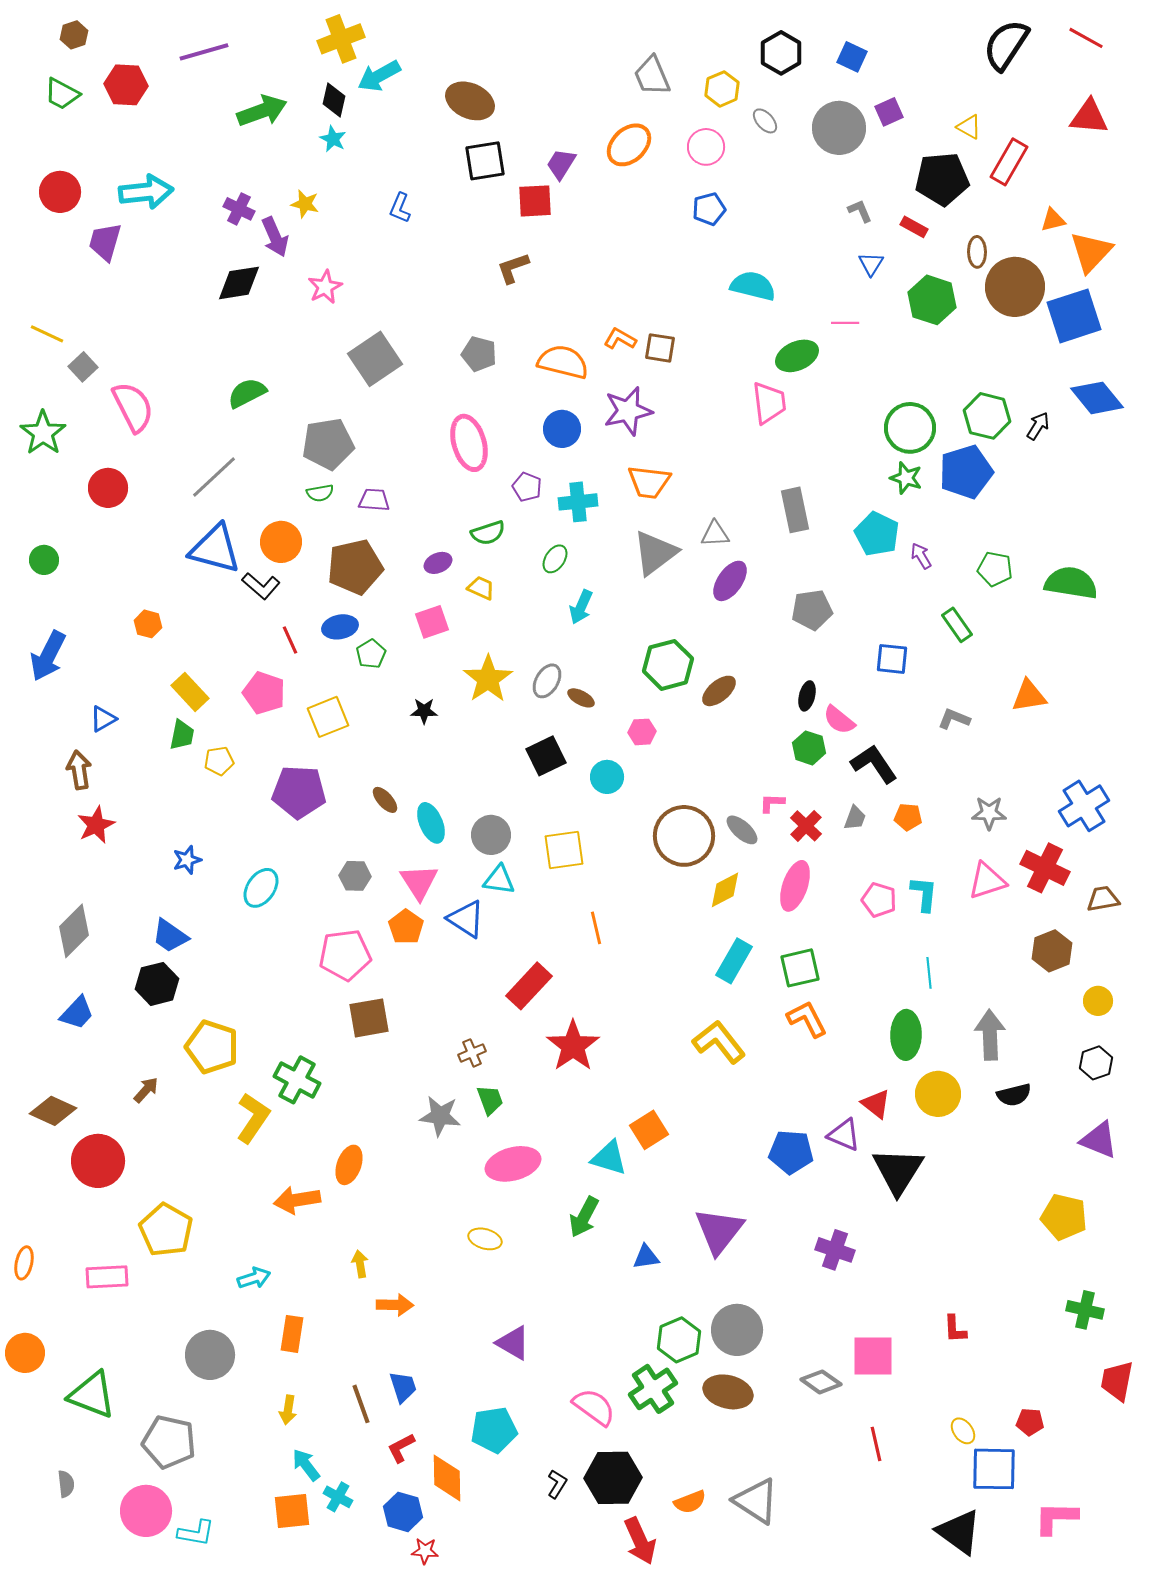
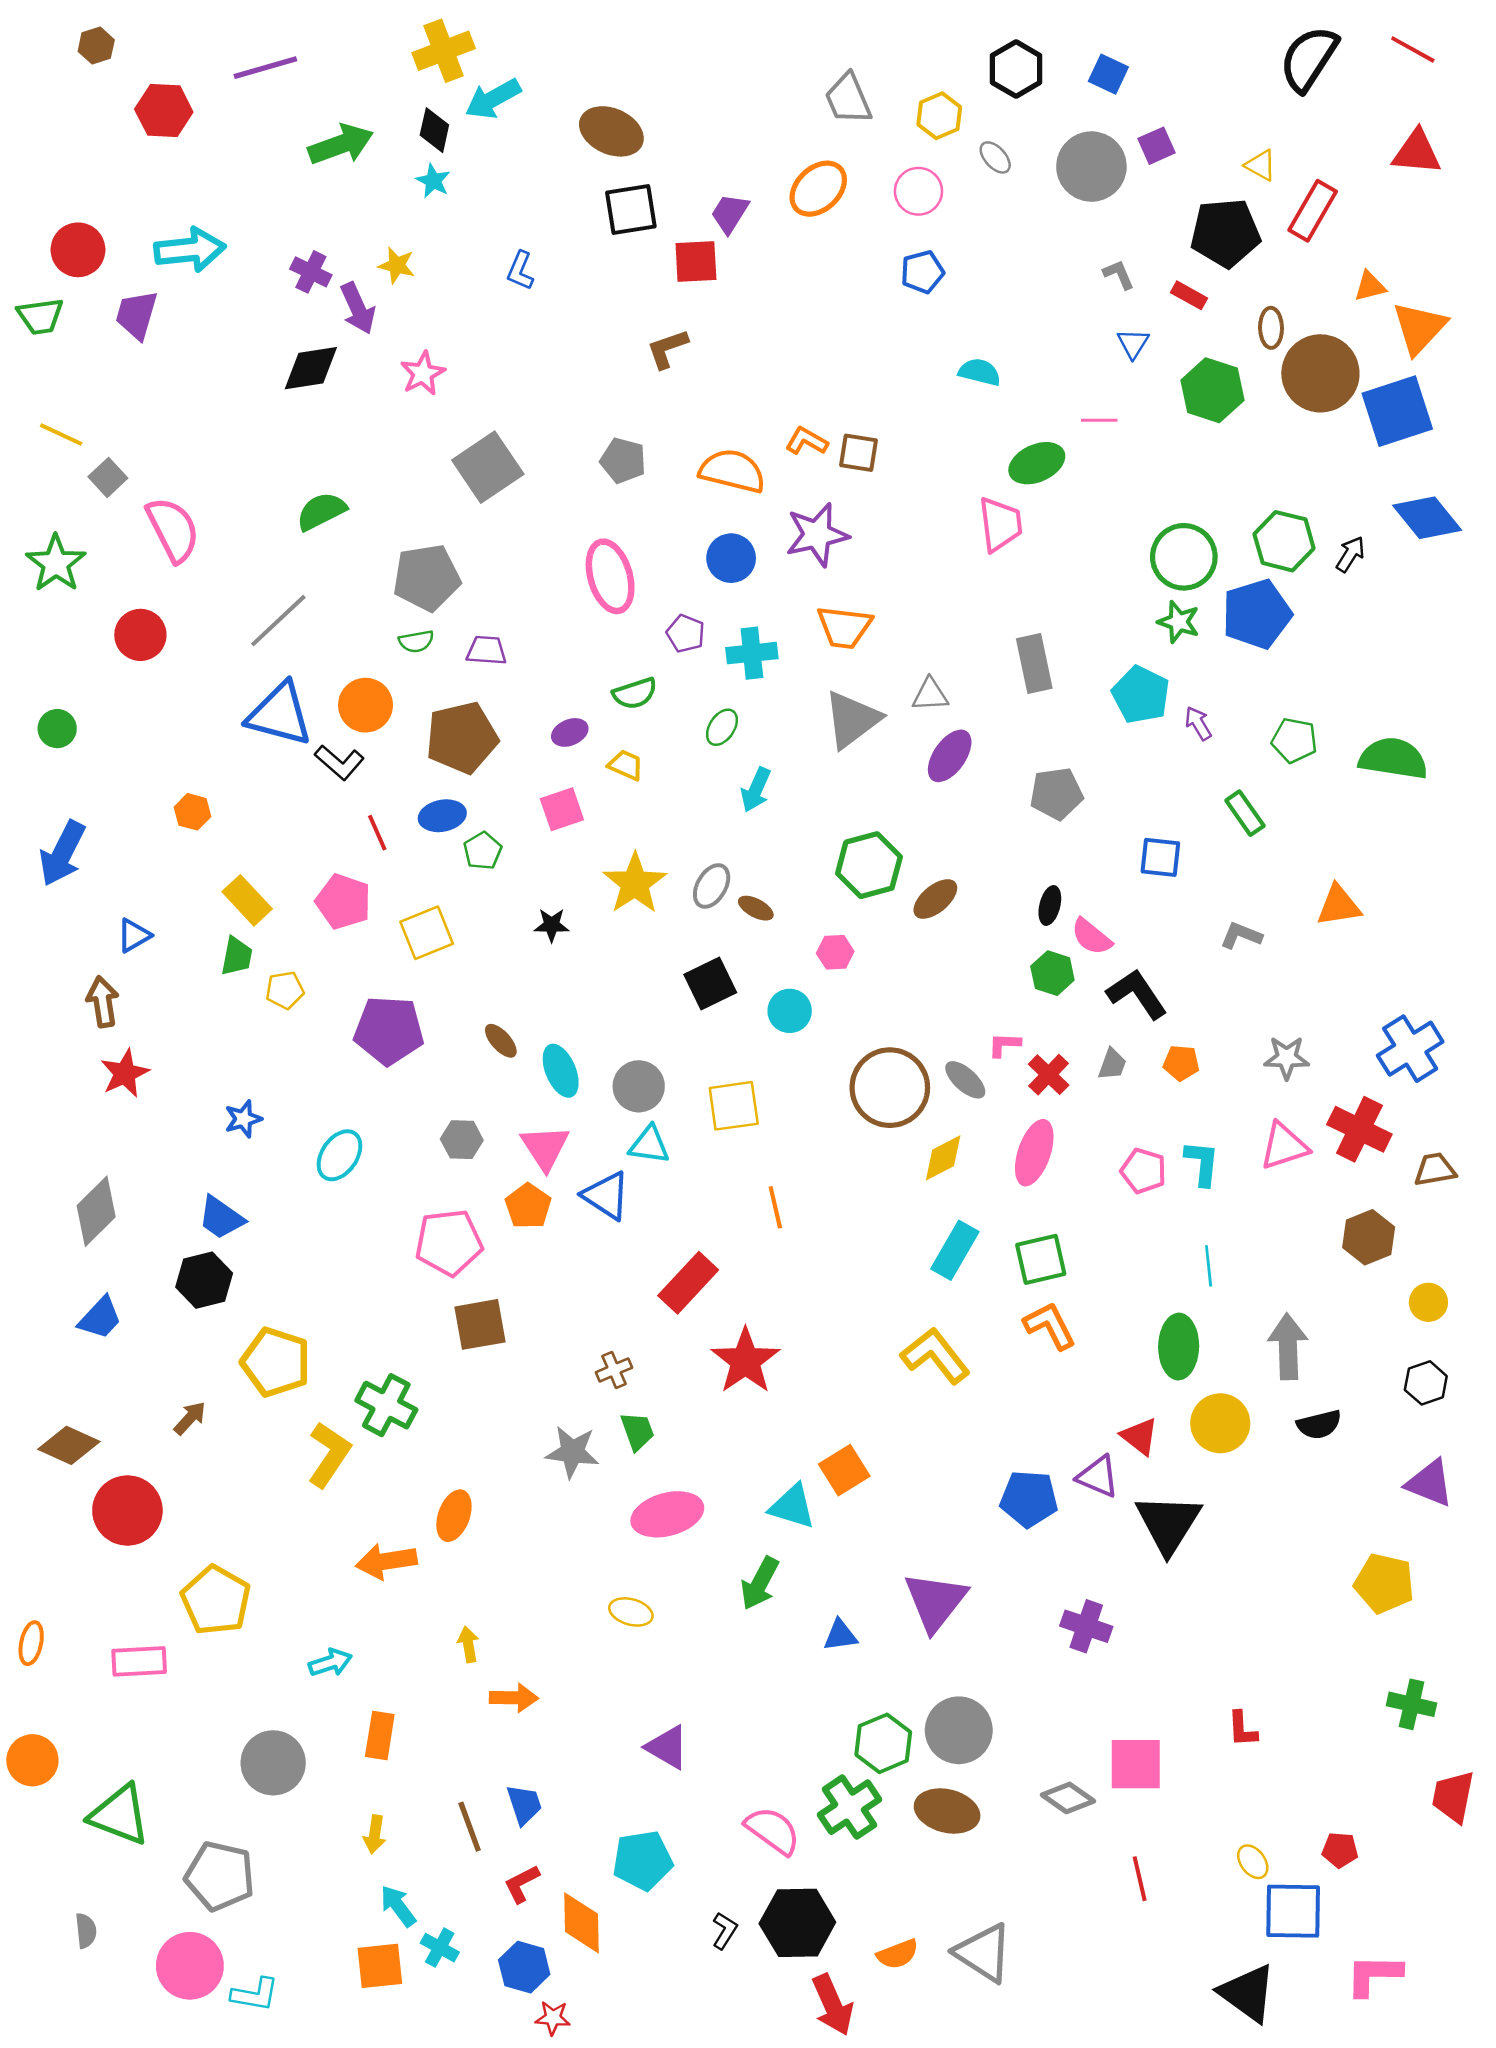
green trapezoid: (62, 94) -> (40, 316), moved, turned -36
cyan semicircle: (753, 286) -> (980, 372), size x0.7

